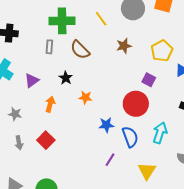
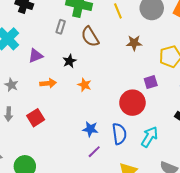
purple square: (149, 80) -> (151, 82), turned 32
orange arrow: (50, 104) -> (48, 83), turned 56
blue star: (106, 125) -> (90, 129), moved

